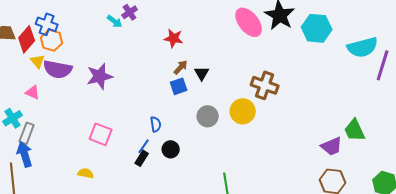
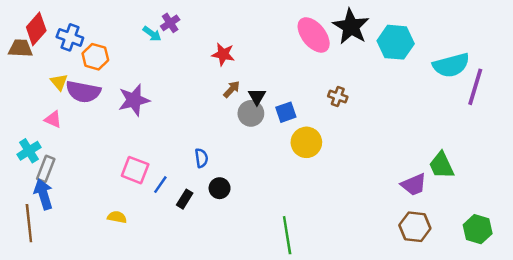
red diamond: (27, 39) -> (36, 29), moved
orange hexagon: (52, 40) -> (95, 57), moved
brown cross: (265, 85) -> (338, 96), moved, size x0.6
blue square: (179, 86) -> (286, 112), moved
gray circle: (208, 116) -> (251, 113), moved
blue line: (144, 146) -> (160, 185), moved

